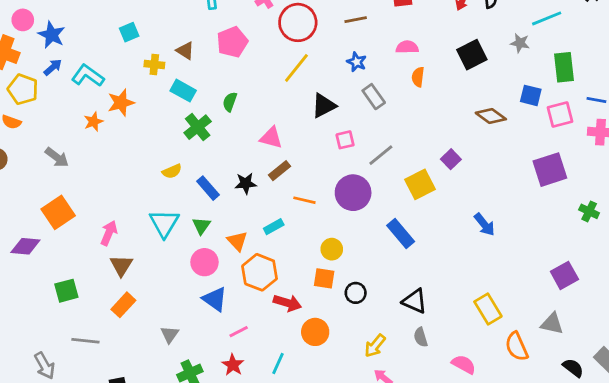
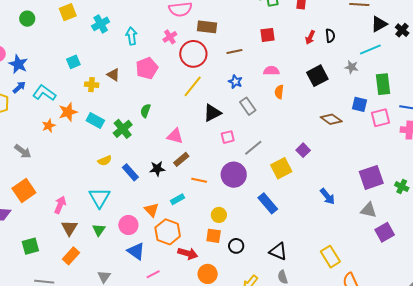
cyan rectangle: (183, 91) -> (95, 120), moved
purple square: (550, 170) -> (371, 177), moved
green triangle: (201, 226) -> (99, 230), moved
gray triangle: (552, 324) -> (369, 210), moved

